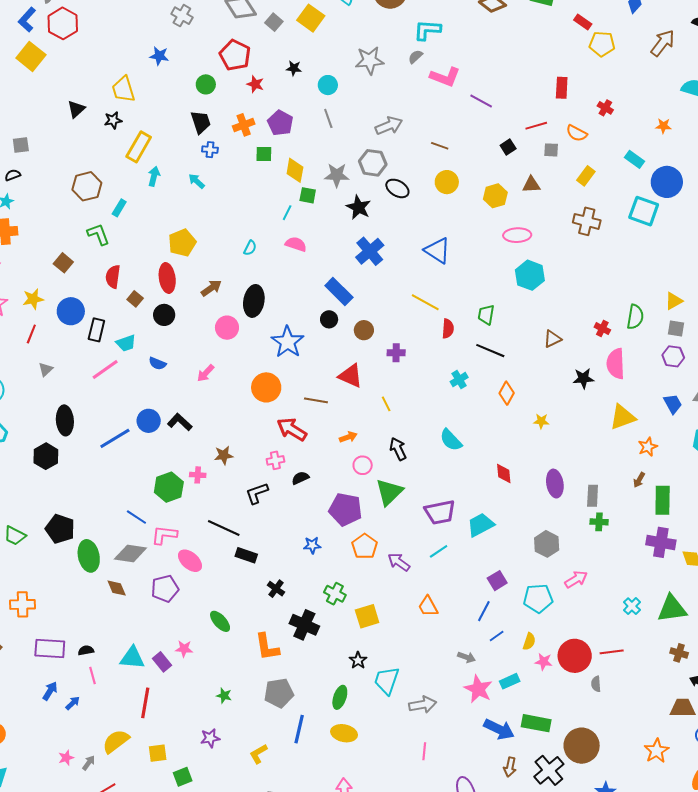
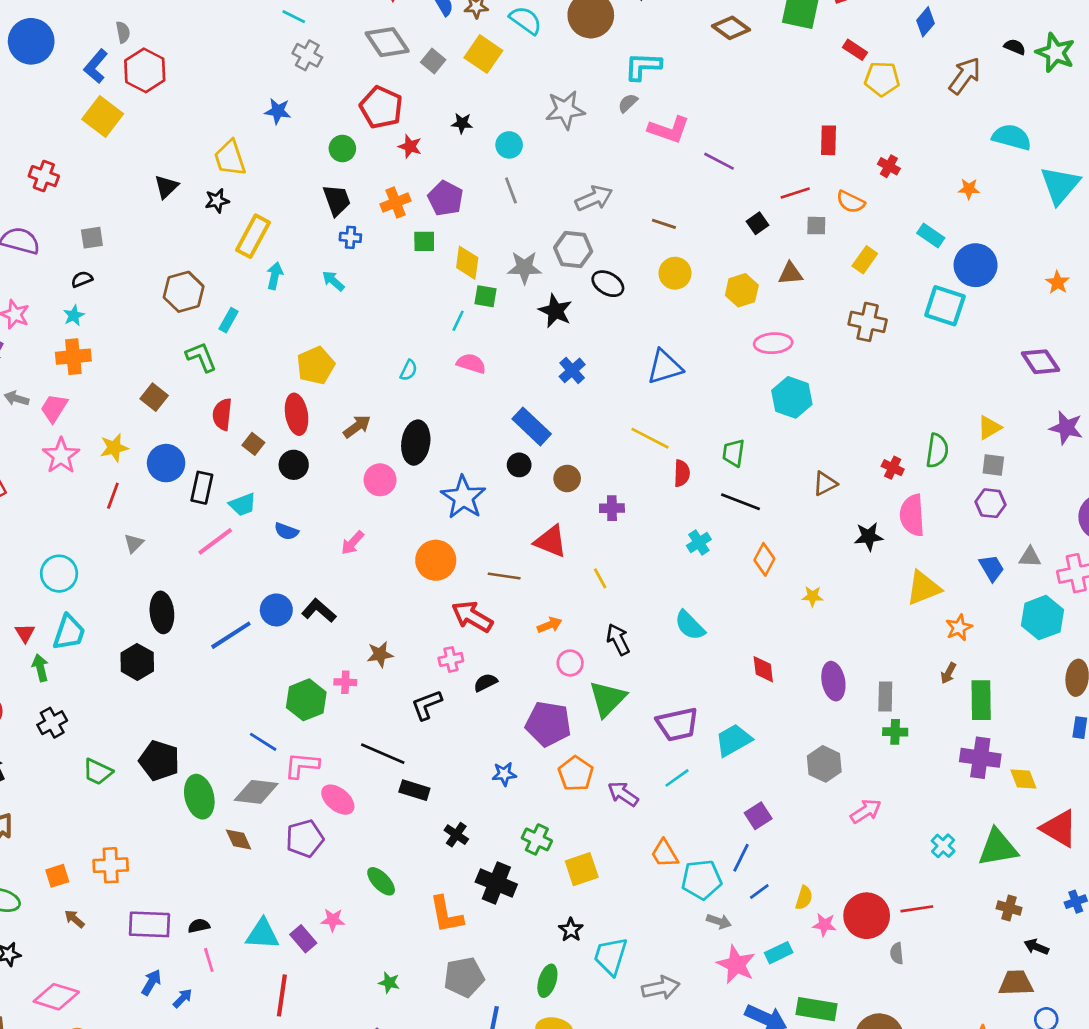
blue triangle: (437, 250) -> (665, 367), turned -48
blue cross: (370, 251) -> (572, 370), size x0.7
cyan pentagon: (538, 598) -> (702, 880), moved

